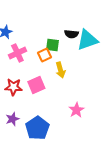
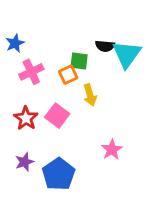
cyan triangle: (87, 40) -> (127, 54), turned -35
pink square: (36, 85) -> (57, 116), turned -30
red star: (13, 87) -> (26, 118), turned 30

